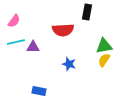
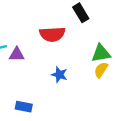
black rectangle: (87, 12) -> (81, 13), turned -42

